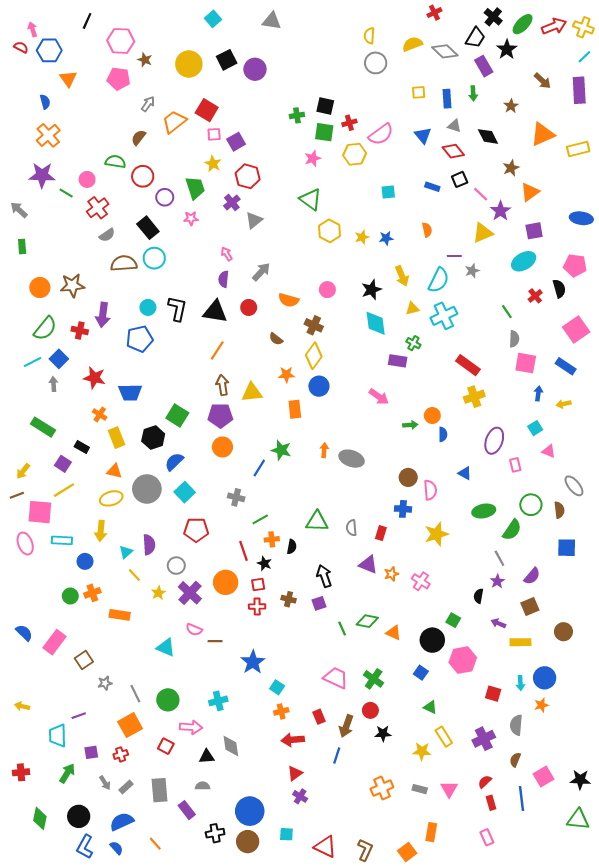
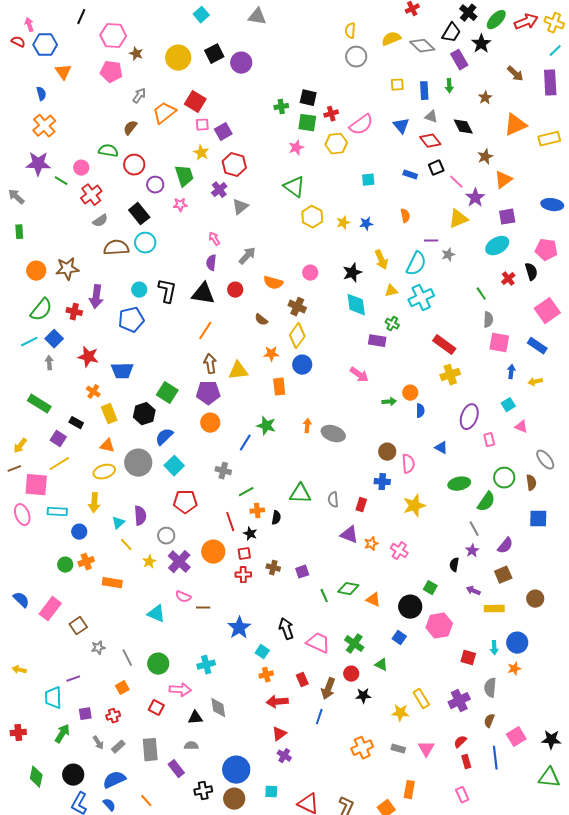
black arrow: (324, 576) -> (286, 629), moved
green triangle: (430, 707) -> (381, 665), moved
orange square: (130, 725) -> (122, 688), size x0.6

